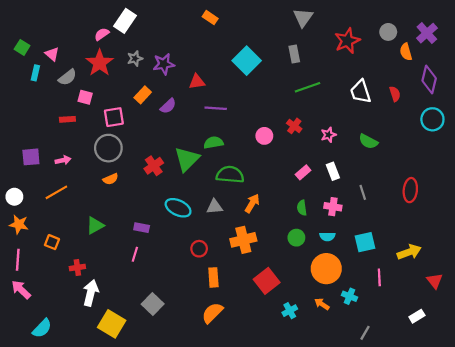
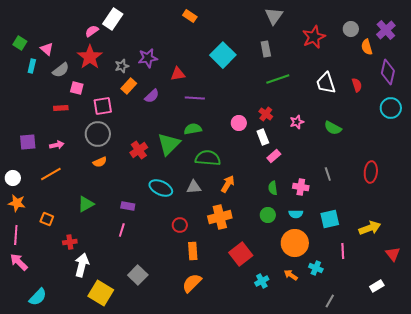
gray star: (135, 58) -> (122, 66), moved
white rectangle: (333, 171) -> (263, 137), moved

